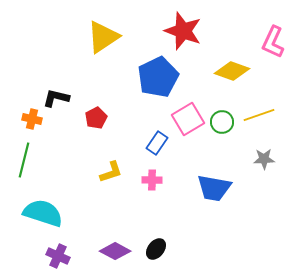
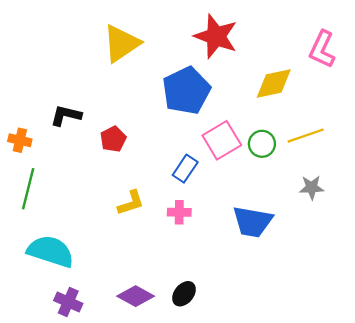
yellow diamond: (232, 71) -> (274, 84), turned -32
orange cross: (32, 119) -> (20, 140), moved

